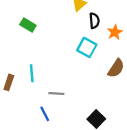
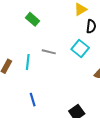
gray line: (56, 94) -> (49, 52), moved

